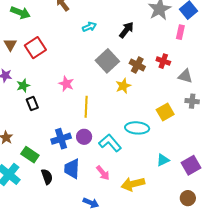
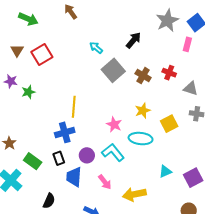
cyan arrow: (89, 27) -> (96, 48), moved, turned -120
pink star: (66, 84) -> (114, 124), moved
yellow star: (123, 86) -> (143, 111), moved
black rectangle: (32, 104) -> (59, 158), moved
yellow line: (86, 107) -> (74, 107), moved
purple circle: (84, 137) -> (87, 155), moved
blue cross: (61, 139) -> (65, 132), moved
black semicircle: (47, 177) -> (49, 201), moved, turned 42

